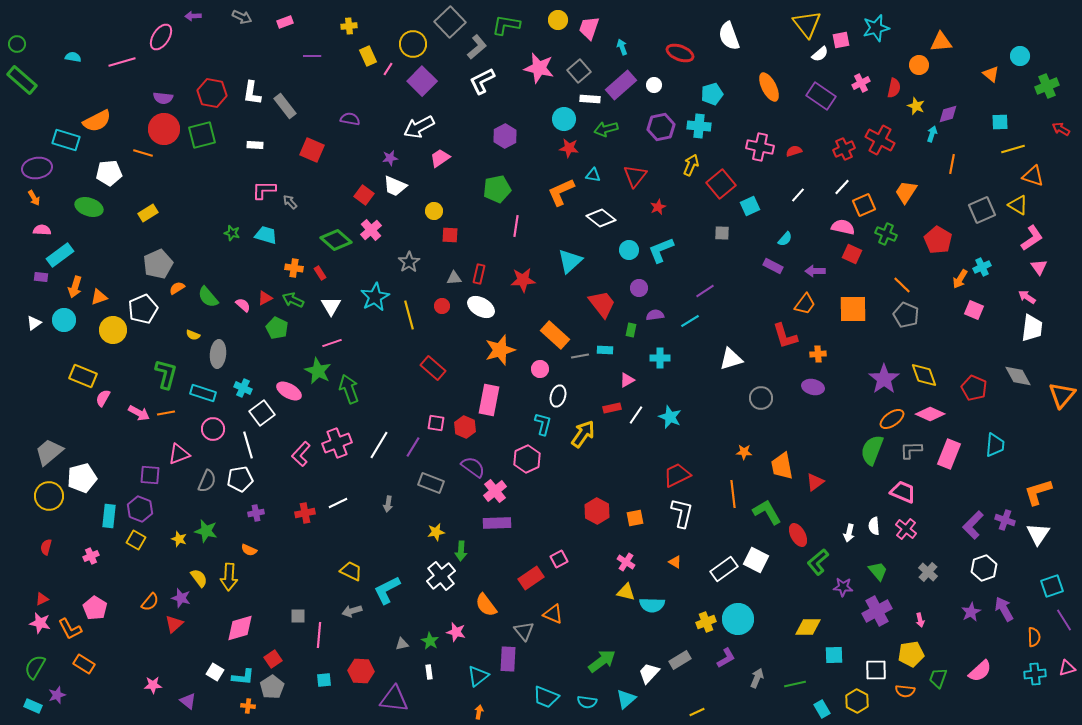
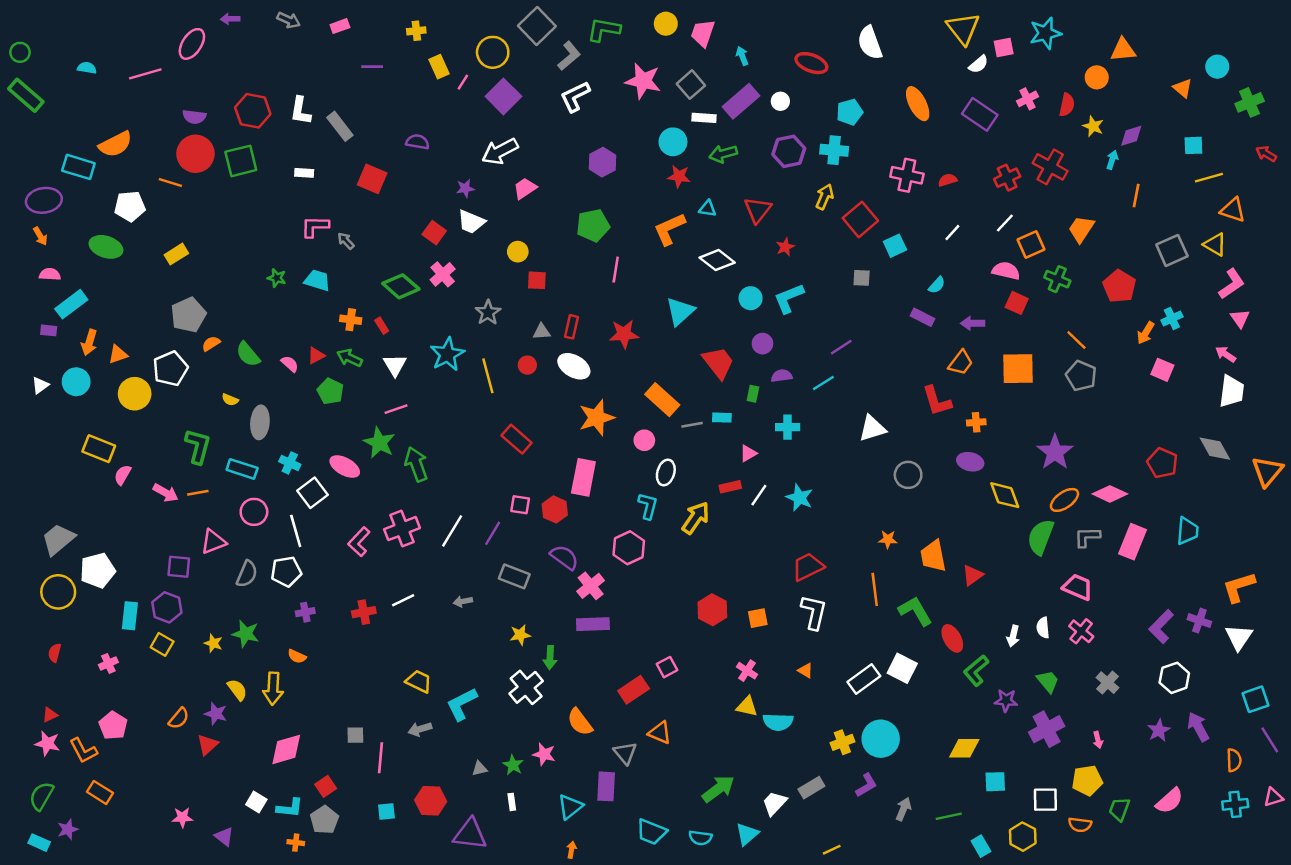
yellow diamond: (924, 375) -> (1005, 495), moved
gray arrow: (388, 504) -> (463, 601), turned 70

